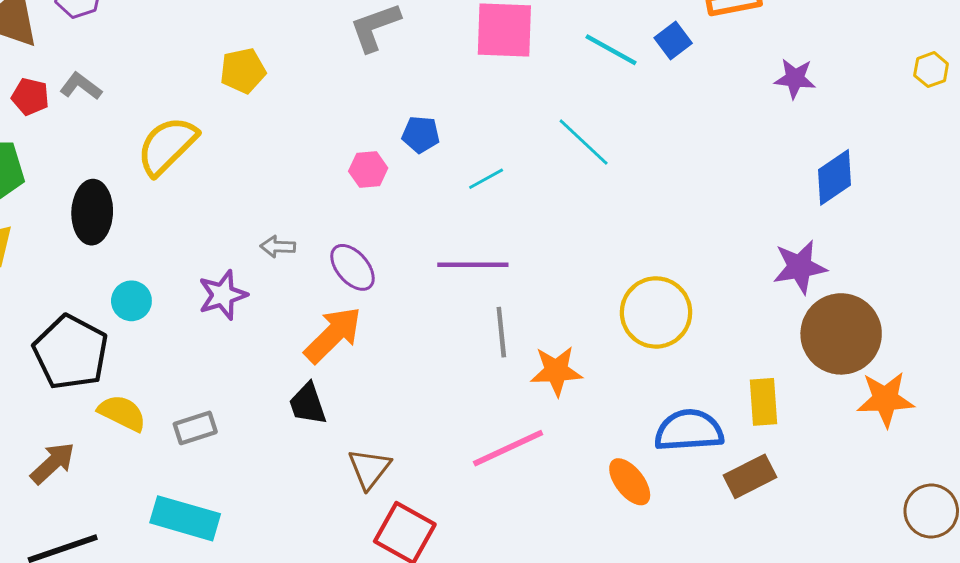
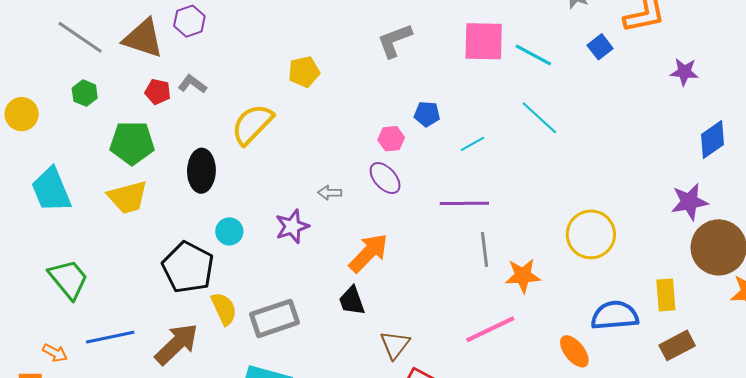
cyan line: (611, 50) -> (533, 55), moved
purple ellipse: (352, 267) -> (385, 178), moved
yellow semicircle: (122, 413) -> (224, 309), turned 40
gray rectangle: (195, 428) -> (274, 318), size x1.6
brown arrow: (53, 463) -> (177, 344), size x1.4
brown rectangle: (750, 476) -> (677, 345), moved

